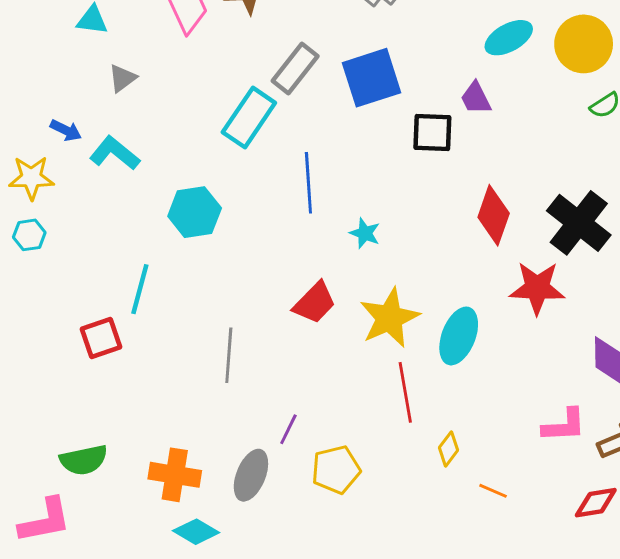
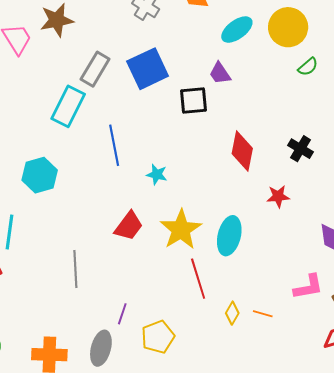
black cross: (579, 223) -> (301, 149), size x0.6
red star: (537, 288) -> (278, 196), size x0.6
orange line: (493, 491) -> (263, 314), moved

